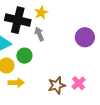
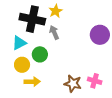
pink cross: (79, 83) -> (95, 81), turned -32
brown star: (57, 85) -> (73, 84), turned 30

